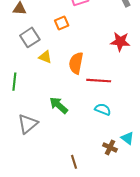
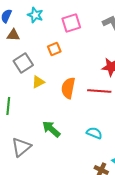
yellow triangle: (45, 57) -> (38, 82), turned -48
red line: (99, 81) -> (99, 91), moved

